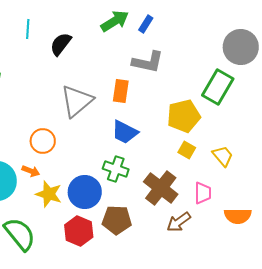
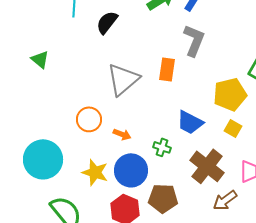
gray L-shape: (148, 62) -> (194, 40), turned -80
blue trapezoid: (125, 132) -> (190, 122), moved
green cross: (116, 169) -> (162, 147), size x0.7
orange arrow: (31, 171) -> (122, 134), moved

